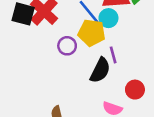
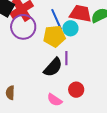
yellow pentagon: (92, 33) -> (54, 36), turned -30
purple circle: (67, 46) -> (23, 27), moved, size x1.6

